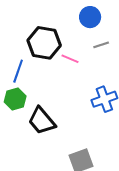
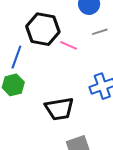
black trapezoid: (42, 121) -> (59, 109), moved, turned -60

